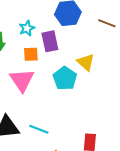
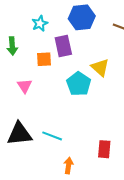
cyan star: (27, 28) -> (40, 24), moved
pink triangle: (22, 80) -> (25, 86), moved, size x0.6

